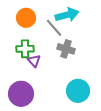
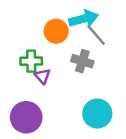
orange circle: (26, 18) -> (56, 31), moved
gray line: (54, 28) -> (96, 35), moved

